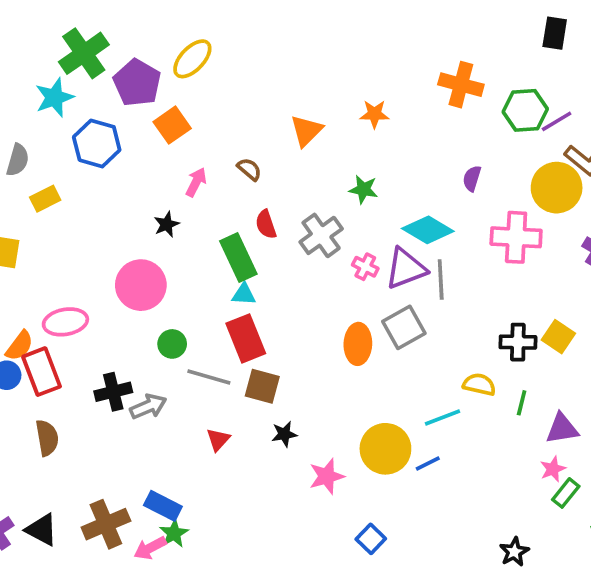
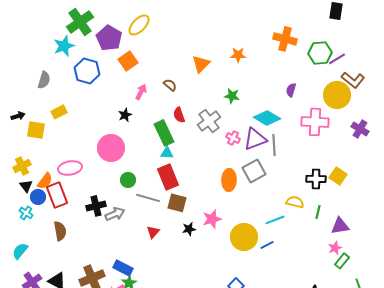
yellow rectangle: (45, 199) -> (59, 112), moved
pink star: (327, 476) -> (212, 219), moved

